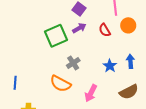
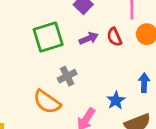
purple arrow: (79, 28) -> (89, 38), moved
blue star: (110, 66) -> (116, 100), moved

